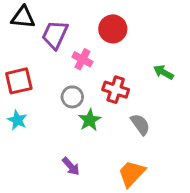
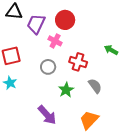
red circle: (113, 29) -> (65, 20), moved
green star: (90, 120) -> (66, 90), moved
purple arrow: (71, 166) -> (47, 115), size x1.5

